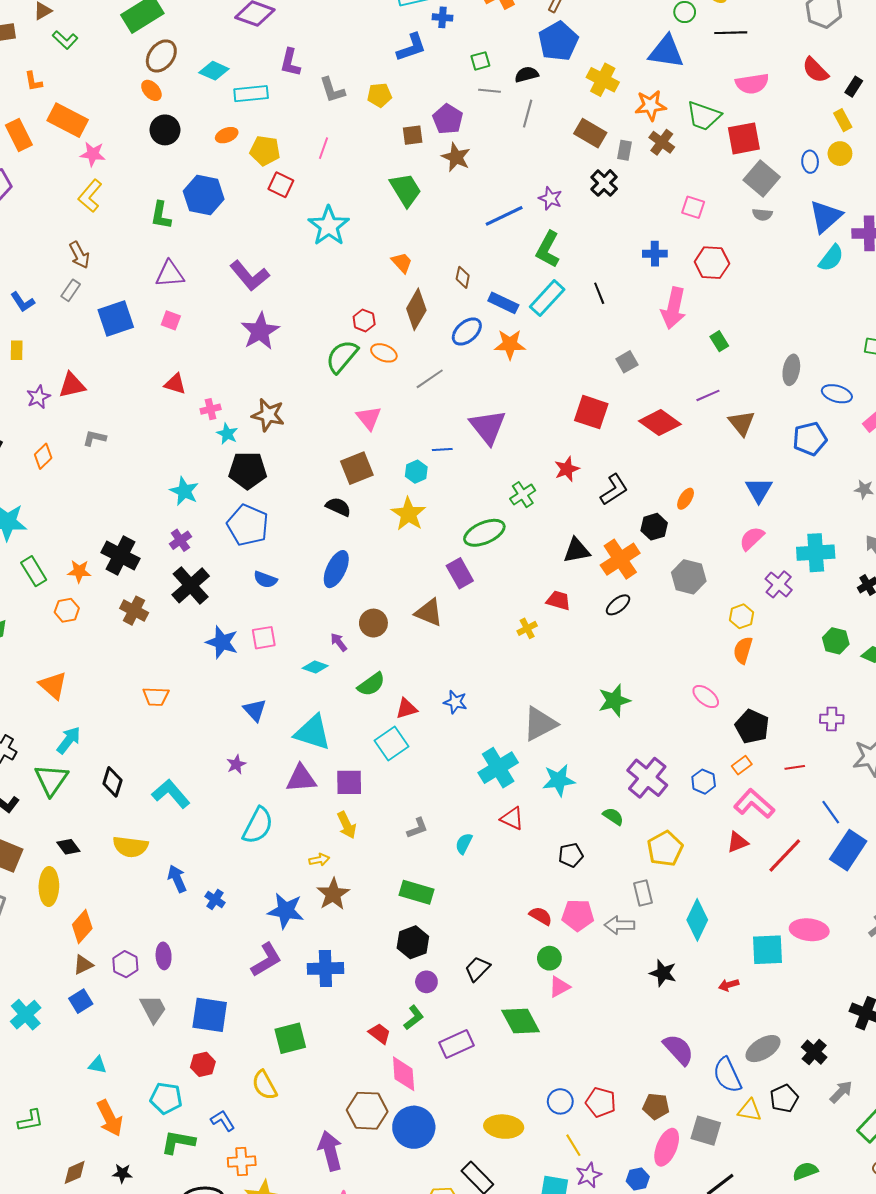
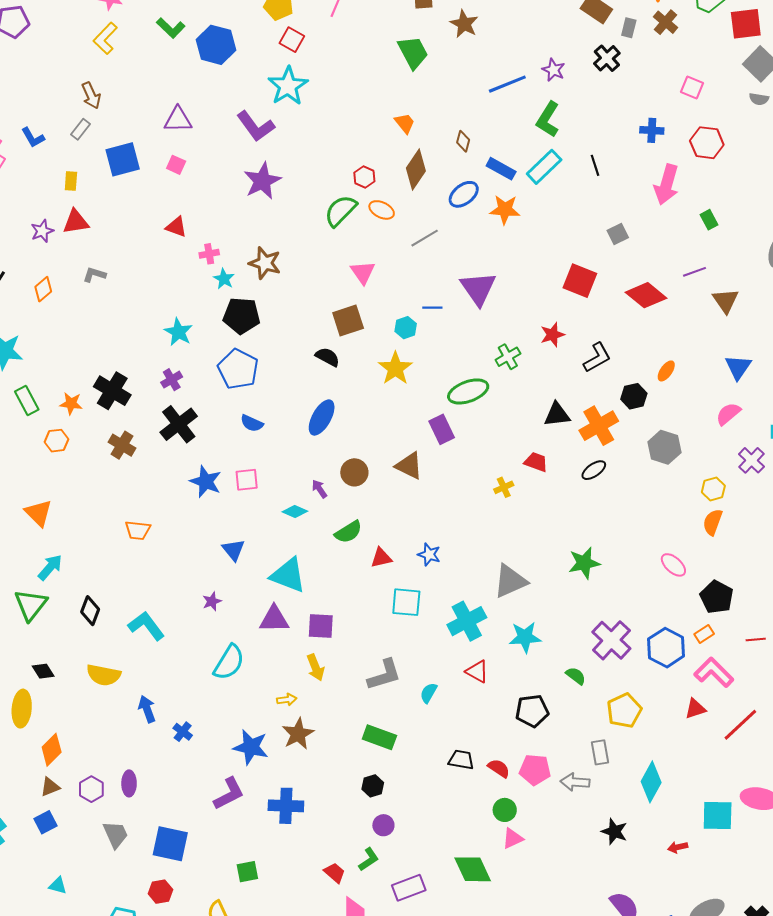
green L-shape: (161, 215) -> (171, 28), moved, turned -60
cyan star: (329, 226) -> (288, 86), moved
yellow rectangle: (17, 350) -> (71, 181), moved
cyan square: (392, 744) -> (406, 602), moved, turned 36
blue hexagon: (704, 782) -> (666, 648), size x1.6
gray L-shape: (417, 828) -> (384, 675), size x1.6
black pentagon: (571, 855) -> (532, 711), size x1.4
black hexagon: (413, 942) -> (373, 786), size x0.7
black trapezoid: (477, 969) -> (461, 760), moved, turned 52
green square: (290, 1038) -> (247, 872), size x0.7

